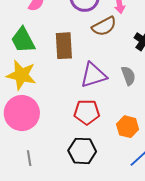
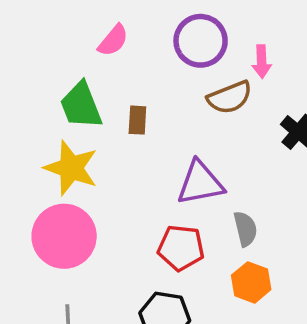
brown rectangle: (64, 46) -> (137, 120), moved, size x0.6
gray semicircle: (128, 76) -> (245, 229), moved

